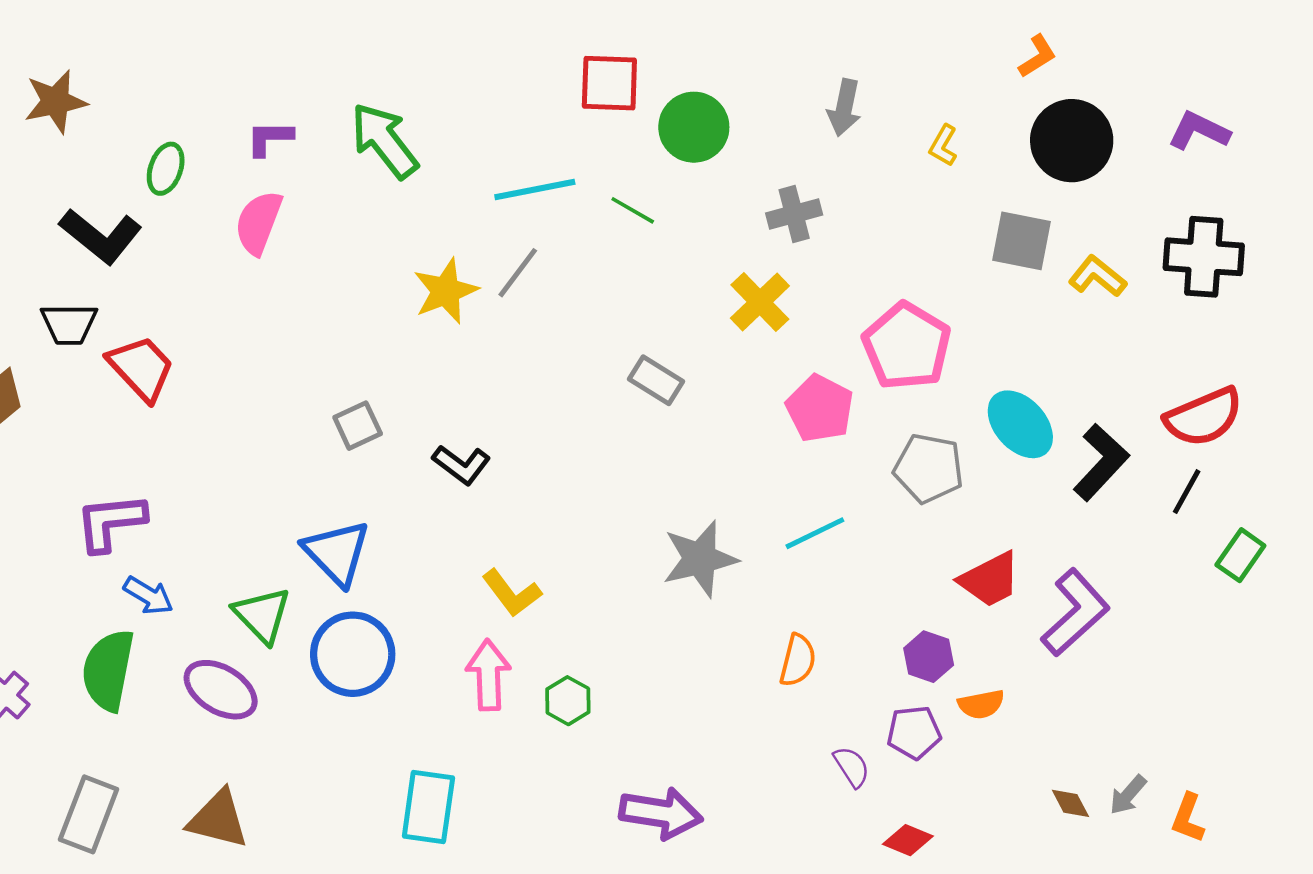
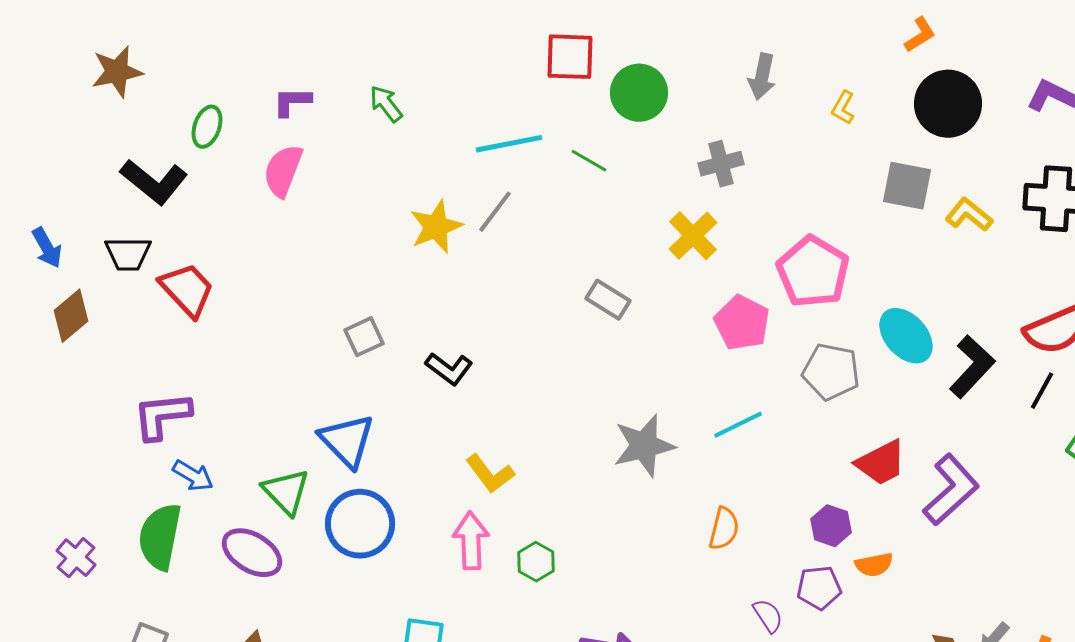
green arrow: (384, 141) -> (386, 104), size x0.6

